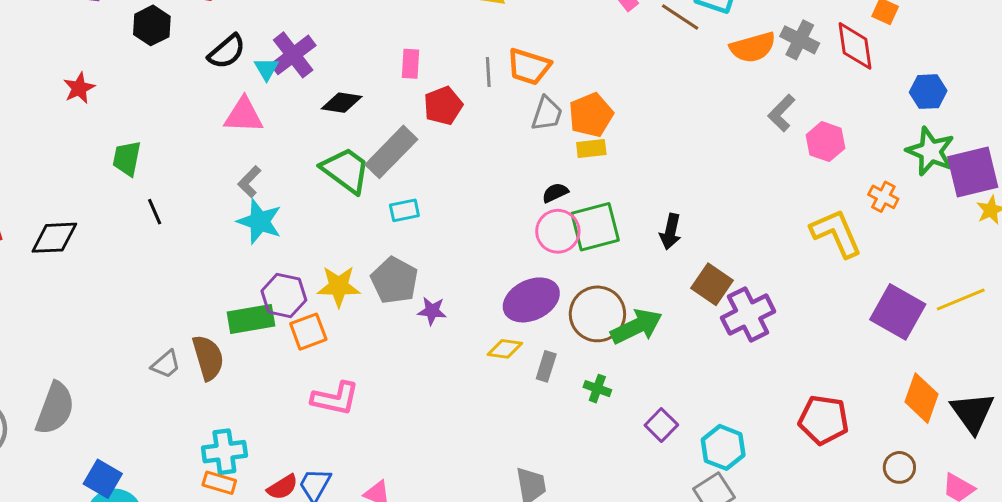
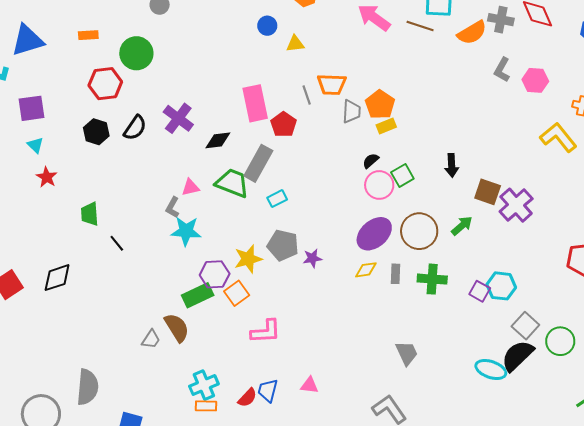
black hexagon: (152, 25) -> (96, 132), moved
pink rectangle: (410, 64) -> (255, 103), size x1.8
cyan triangle: (267, 69) -> (35, 145), moved
pink triangle: (244, 115) -> (190, 187), moved, size x0.7
green square: (595, 227) -> (402, 176), size x0.7
green arrow: (637, 326) -> (462, 226), moved, size x0.7
green cross: (597, 389) -> (432, 279), size x1.6
cyan hexagon: (723, 447) -> (501, 286), moved

